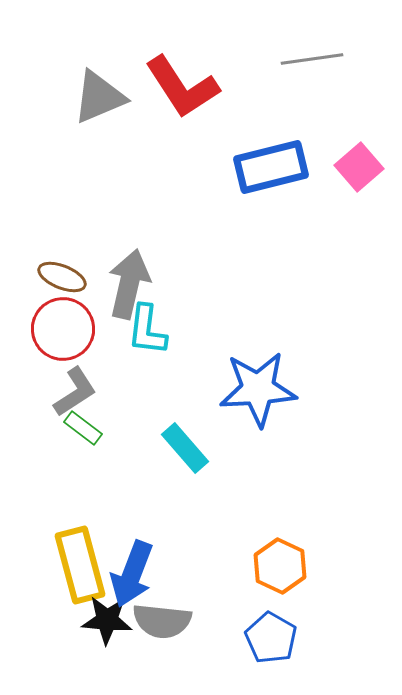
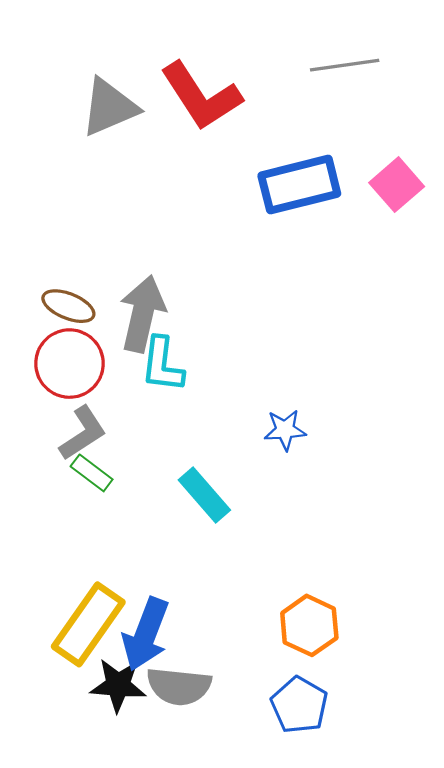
blue star: (258, 389) -> (285, 430), size x0.5
yellow rectangle: (80, 565) -> (88, 624), turned 50

